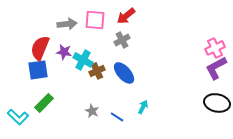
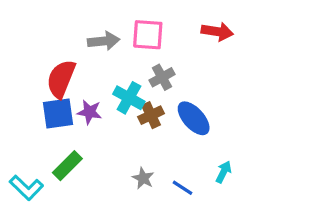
red arrow: (126, 16) -> (217, 32), moved, turned -132
gray cross: (122, 40) -> (162, 77), moved
purple star: (64, 52) -> (89, 112), moved

